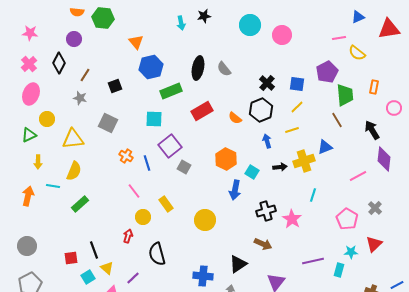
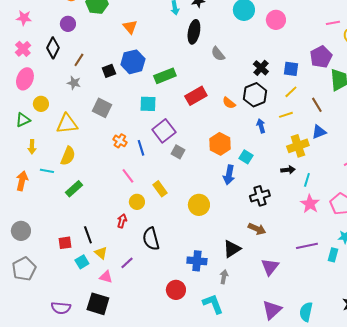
blue hexagon: (151, 67) -> (133, 62), moved
black ellipse: (198, 68) -> (194, 32), moved
brown line: (337, 120) -> (317, 105), moved
black arrow: (280, 167) -> (288, 170), moved
pink star: (292, 219) -> (310, 204), moved

